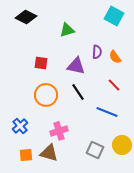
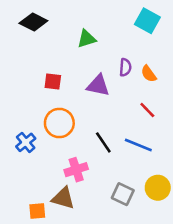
black line: (78, 92) -> (103, 142), moved
blue cross: (20, 126) -> (26, 142), moved
orange square: (26, 155) -> (37, 211), moved

